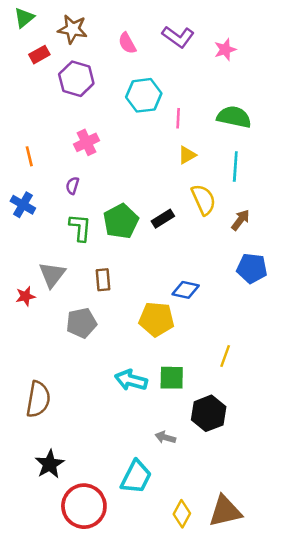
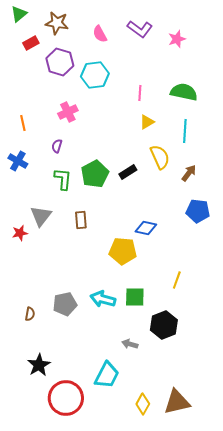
cyan hexagon: (144, 95) -> (95, 75), moved
gray pentagon: (81, 323) -> (65, 304), moved
brown semicircle: (38, 399) -> (30, 314), size x0.5

